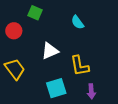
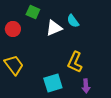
white triangle: (50, 51) -> (54, 28), moved
yellow L-shape: (80, 66) -> (75, 62), turned 35

